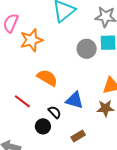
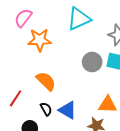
red line: (22, 101) -> (16, 98), turned 72
black semicircle: (55, 112) -> (46, 109), moved

